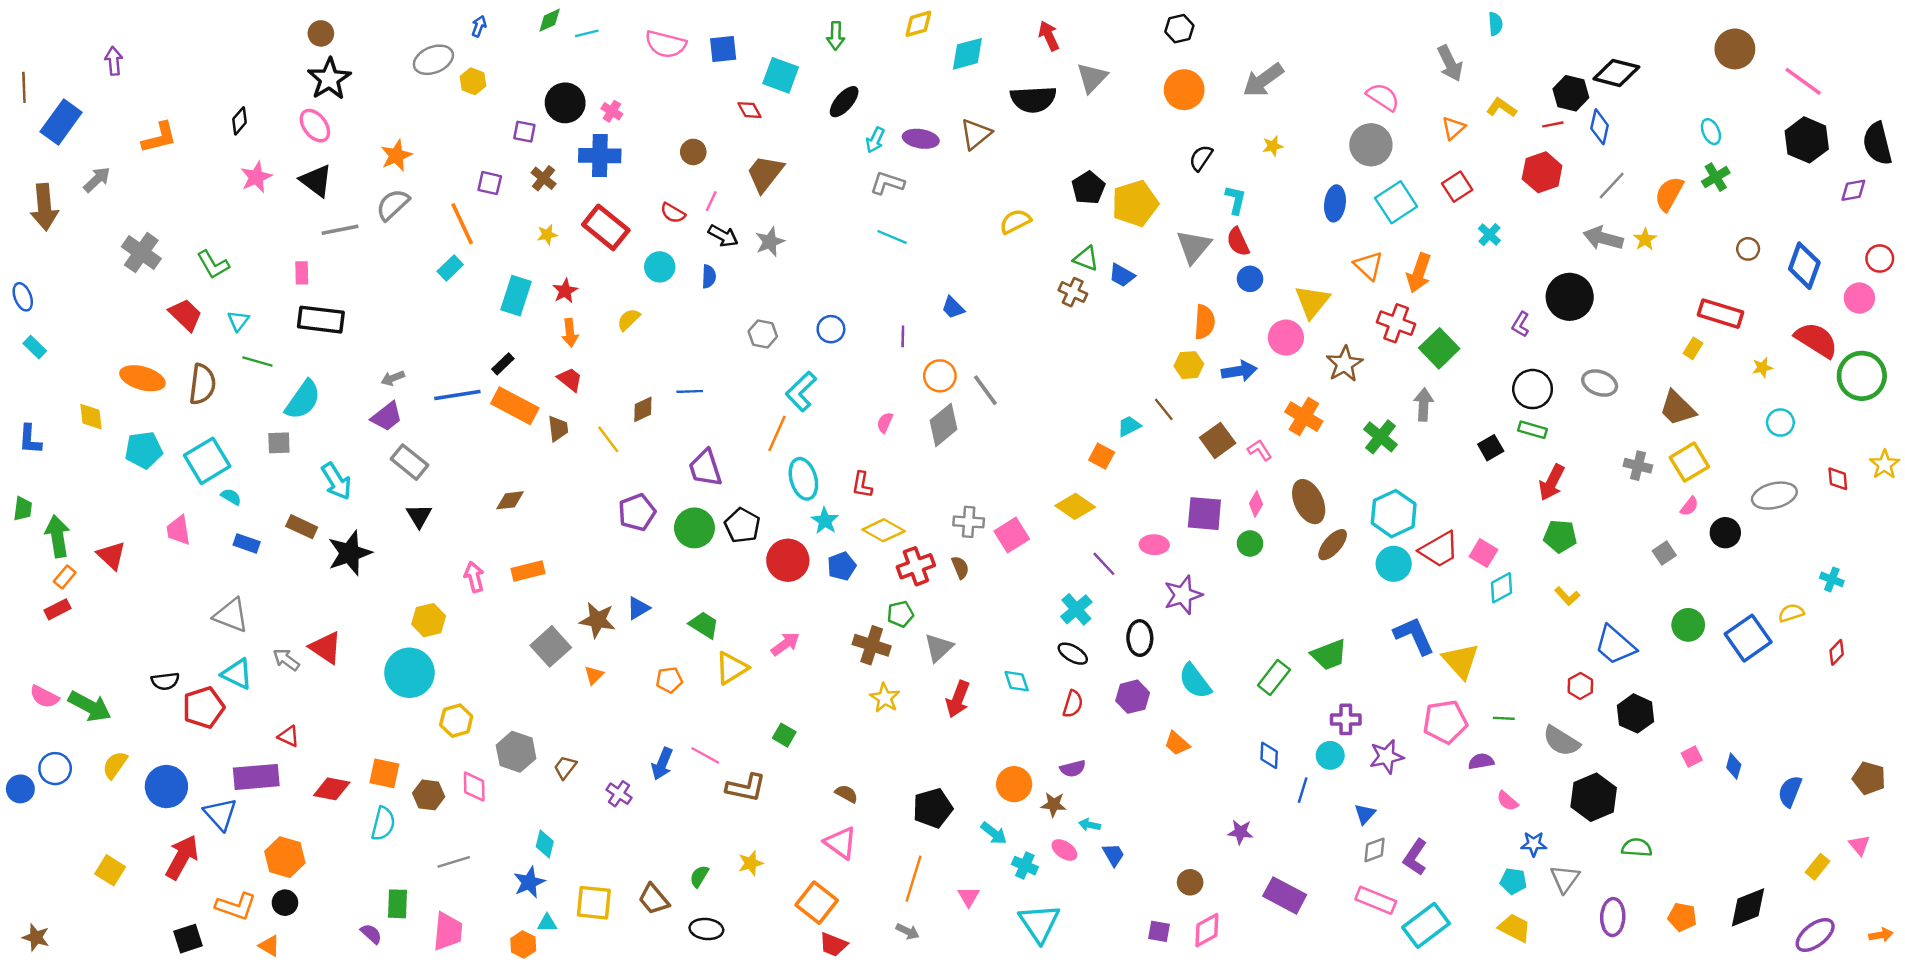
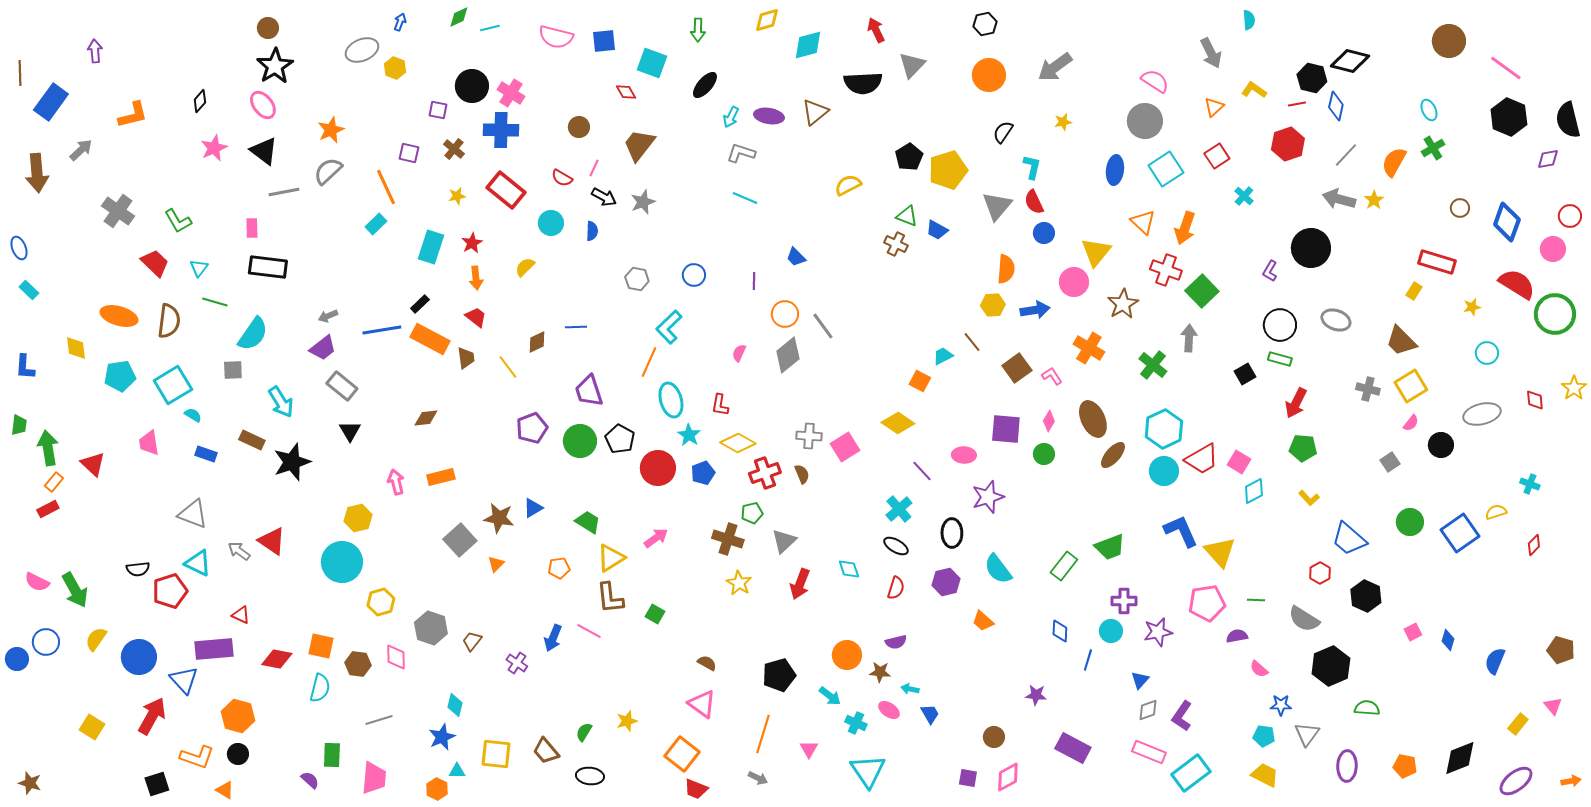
pink cross: (612, 111) -> (511, 93), size x1.5
green arrow: (90, 706) -> (75, 590), turned 33
brown L-shape: (746, 788) -> (610, 598), moved, turned 72

